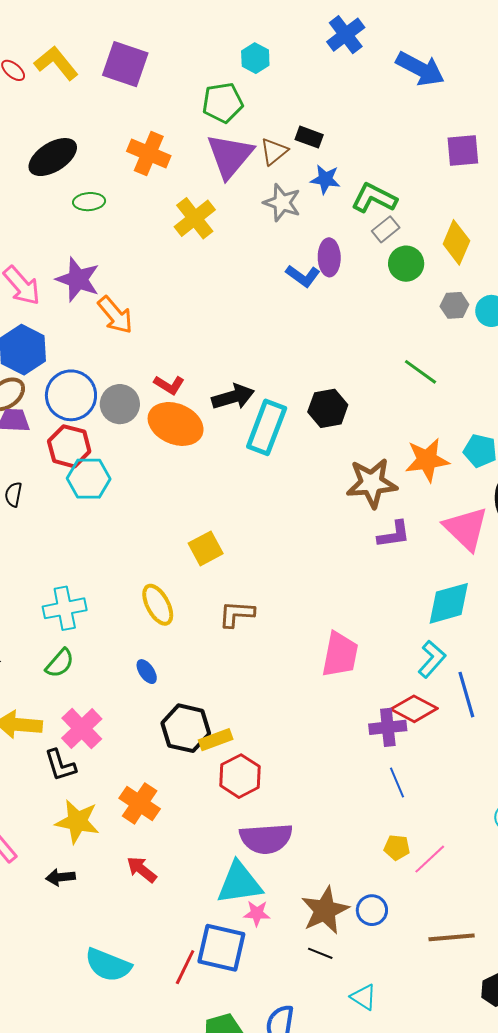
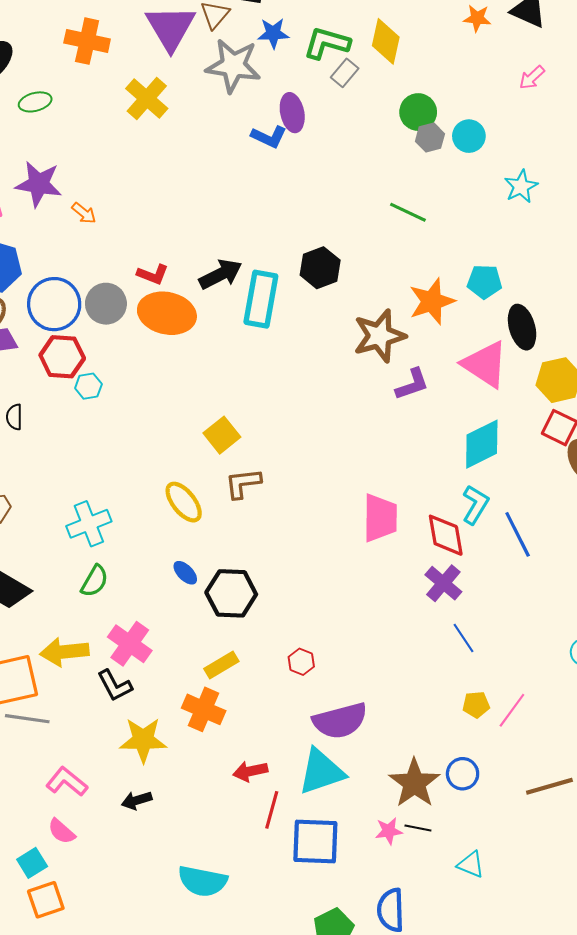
gray star: (282, 203) -> (233, 66), size x1.4
yellow diamond: (456, 242) -> (386, 41), moved
green circle: (406, 264) -> (418, 112), moved
orange arrow: (115, 315) -> (84, 213), size x0.6
cyan hexagon: (89, 479) -> (88, 386), size x0.6
brown L-shape: (237, 614) -> (243, 483), moved
red diamond: (414, 709) -> (446, 535), moved, turned 63
purple cross: (388, 727) -> (443, 583), turned -33
black hexagon: (186, 728) -> (231, 593), moved
yellow rectangle: (216, 740) -> (221, 665), moved
red hexagon: (240, 776) -> (301, 662), size x0.6
red arrow: (142, 870) -> (250, 771), moved, turned -40
pink star: (257, 913) -> (389, 831), moved
red line: (185, 967) -> (272, 810), moved

